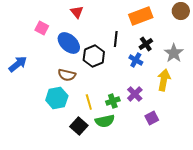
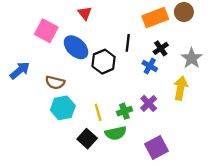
brown circle: (181, 11) -> (184, 12), moved
pink square: (42, 28) -> (46, 31), size x1.5
brown semicircle: (67, 75) -> (55, 82), moved
purple square: (152, 118) -> (156, 147), moved, size x1.5

